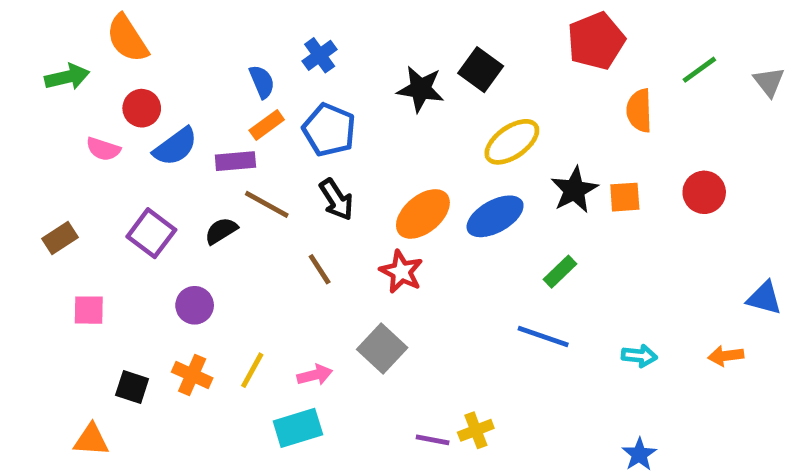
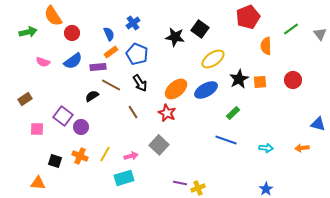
red circle: (142, 108) -> (72, 33), moved
purple square: (151, 233) -> (63, 116), moved
yellow cross: (476, 430) -> (198, 188), moved

